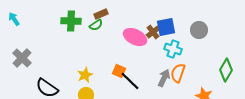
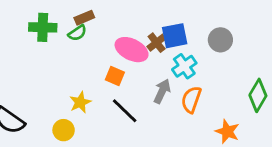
cyan cross: (173, 49) -> (184, 66), turned 36
orange square: (119, 71) -> (115, 76), moved
yellow star: (85, 75) -> (80, 102), moved
gray arrow: (164, 78) -> (162, 91), moved

